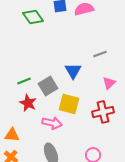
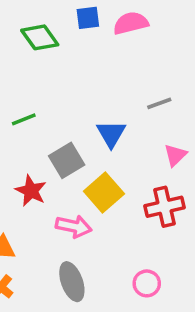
green line: (24, 81) -> (24, 119), moved
yellow square: (69, 104) -> (104, 193), turned 35

